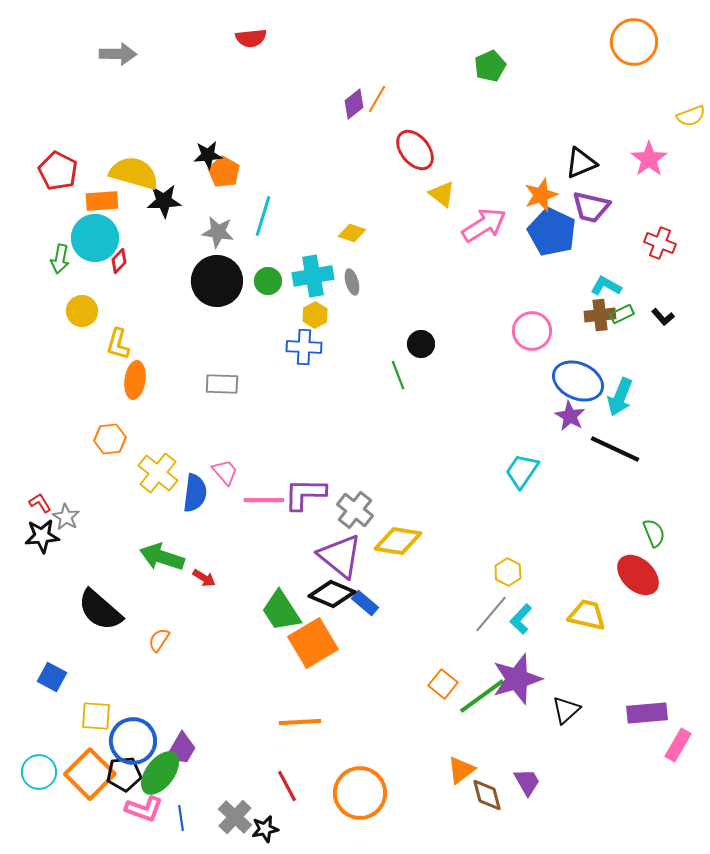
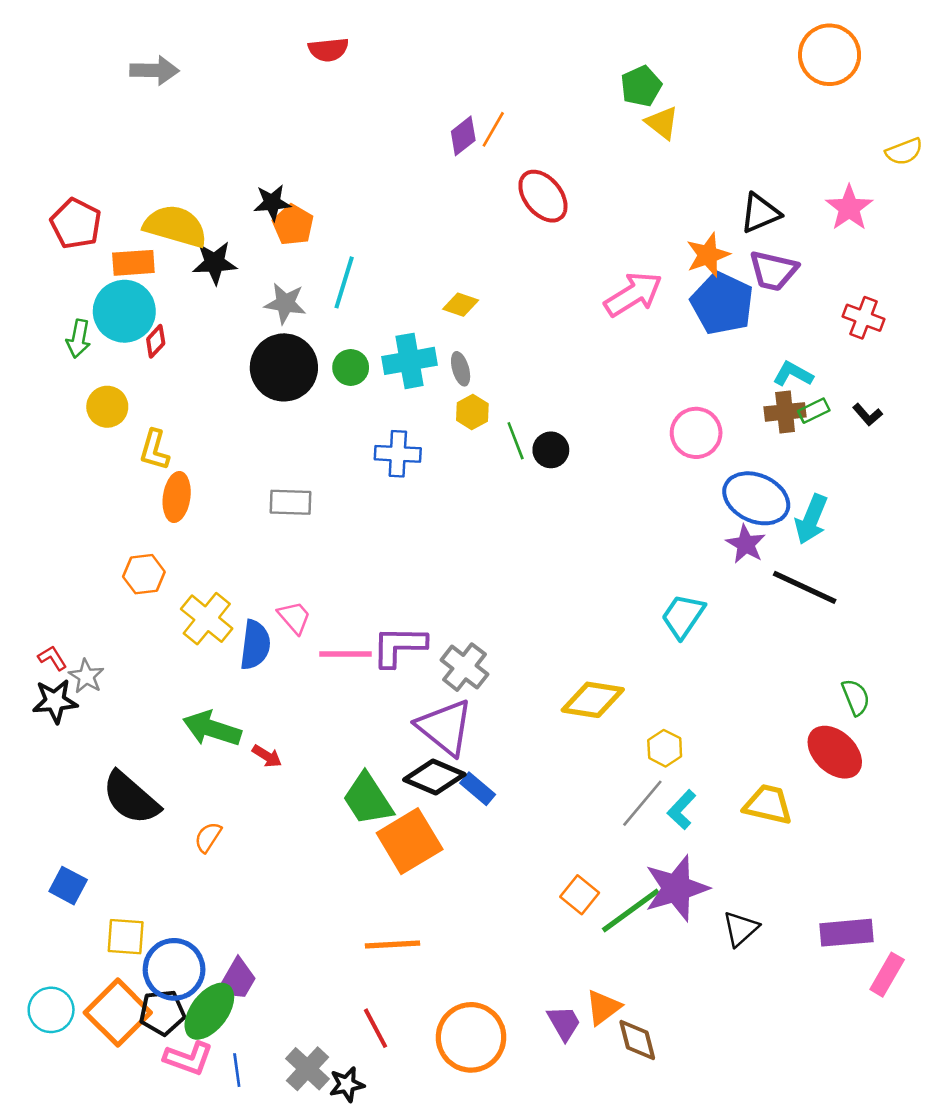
yellow triangle: (442, 194) -> (662, 123), moved
yellow hexagon: (315, 315) -> (472, 412), moved
green line: (398, 375) -> (516, 441), moved
yellow diamond: (398, 541) -> (593, 700), moved
purple trapezoid: (527, 782) -> (564, 1023), moved

